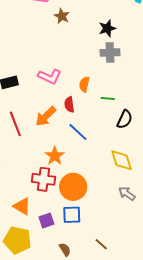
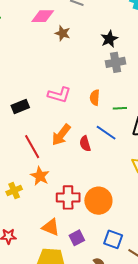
red semicircle: (69, 105) -> (85, 144), moved
blue line: (78, 132) -> (106, 133), moved
orange star: (55, 156) -> (40, 176), moved
blue square: (72, 215) -> (113, 239), moved, turned 30

